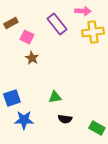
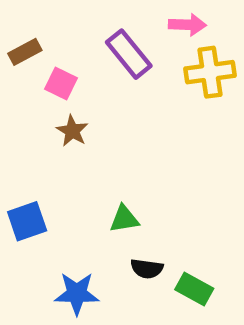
blue star: (24, 120) -> (77, 293), moved
green rectangle: (97, 128) -> (194, 289), moved

